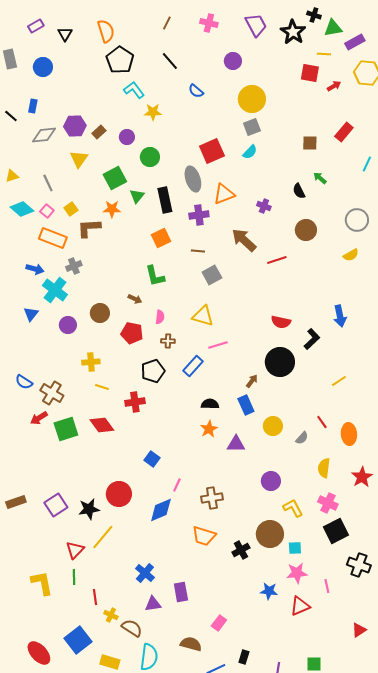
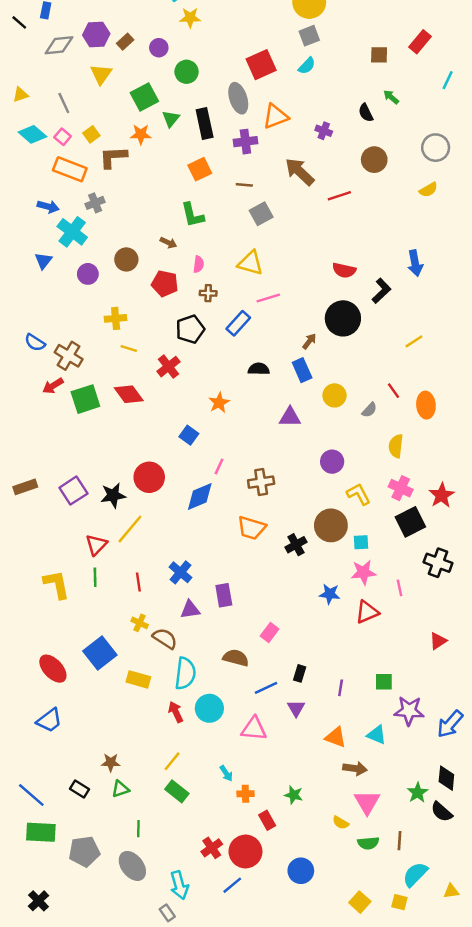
red cross: (135, 402) -> (168, 367), turned -30
orange star: (209, 429) -> (219, 403), moved
red star: (362, 477) -> (442, 495), moved
red line: (95, 597) -> (138, 582), moved

